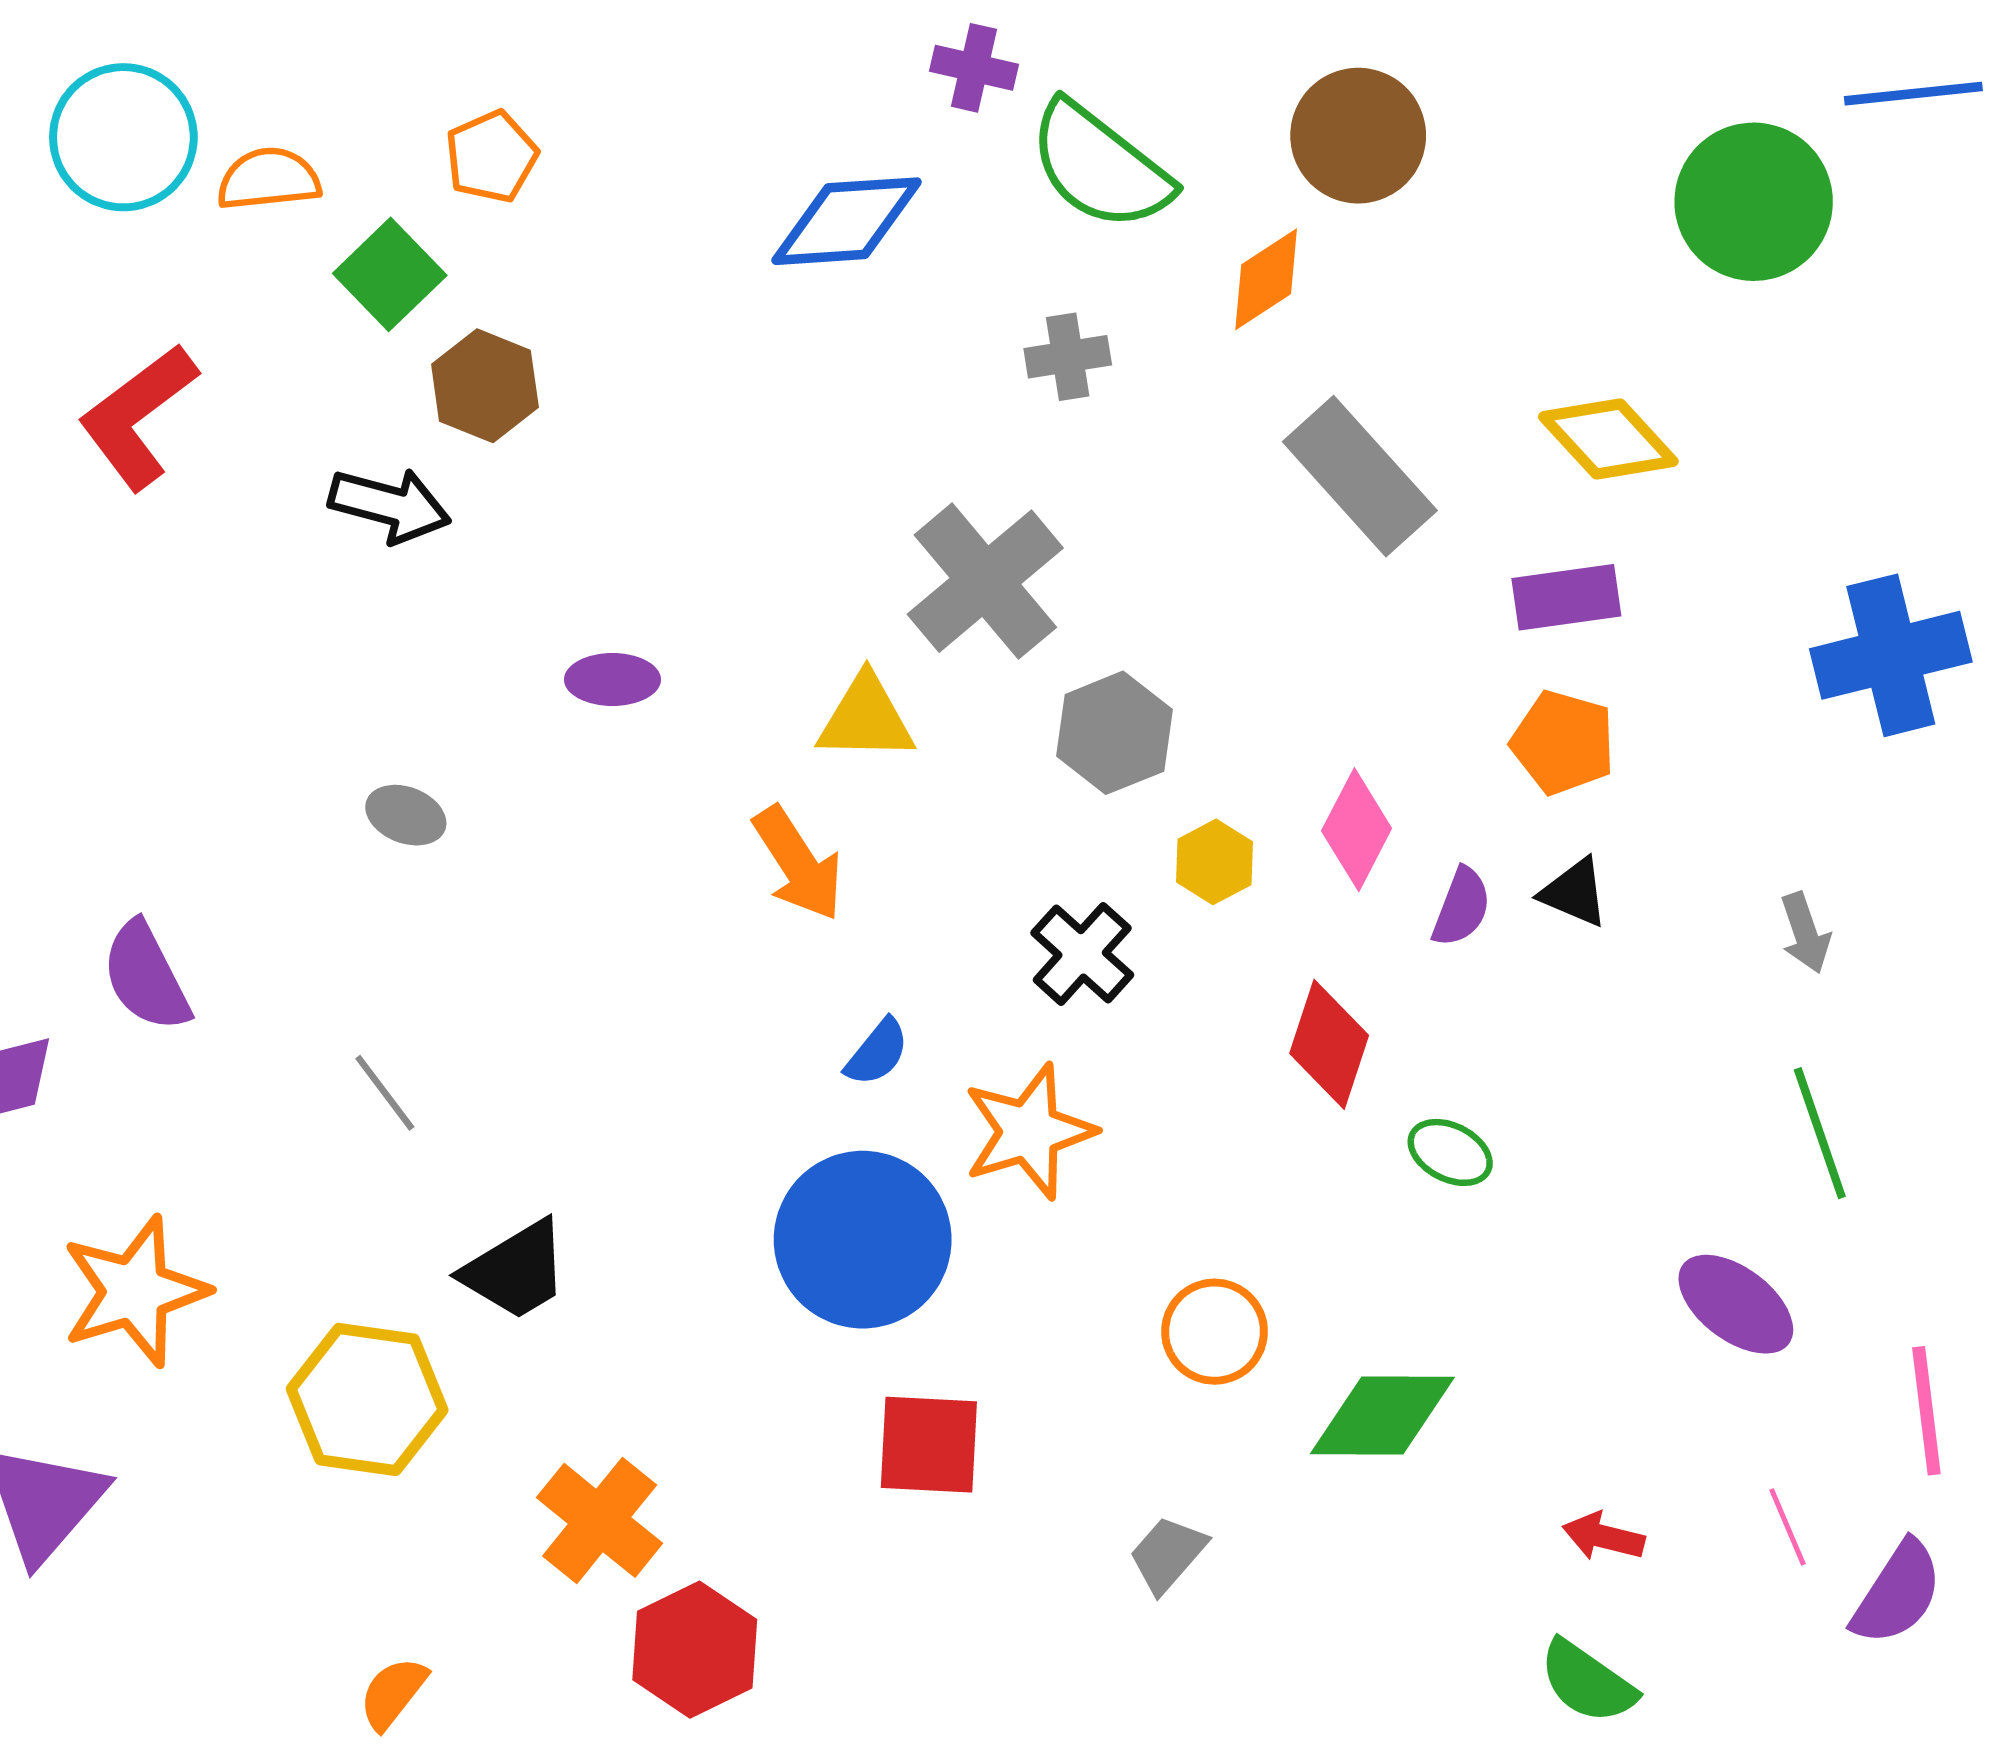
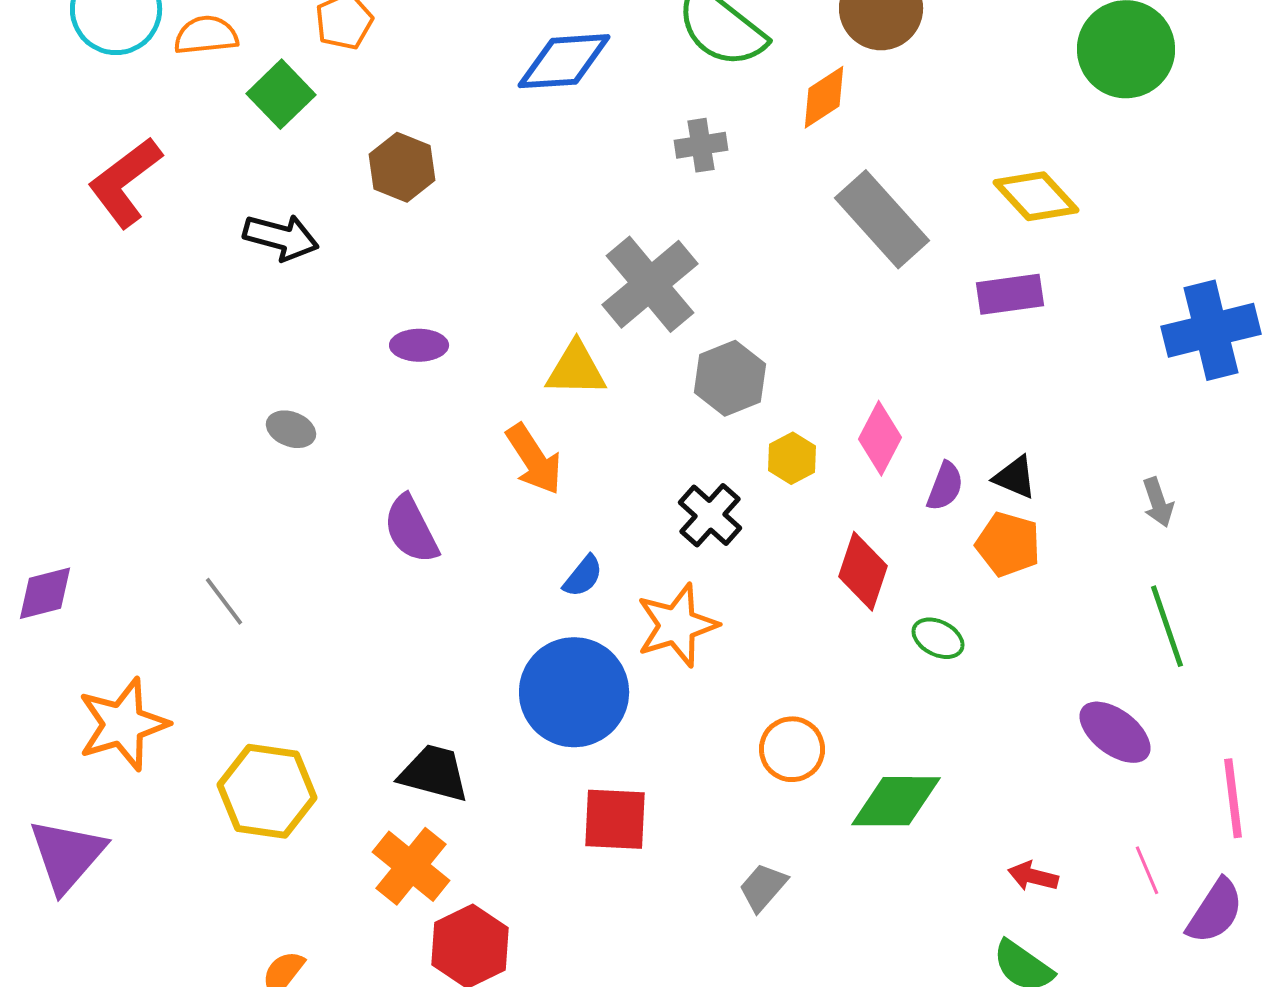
brown hexagon: (485, 386) -> (402, 167), moved
orange pentagon: (1563, 742) -> (1008, 544), moved
purple semicircle: (146, 977) -> (411, 529), moved
gray line: (385, 1093) -> (224, 601), moved
black trapezoid: (516, 1270) -> (434, 773), moved, turned -134

